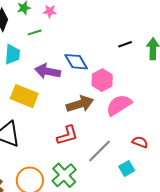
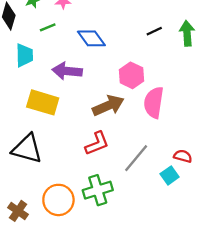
blue diamond: (76, 62) -> (91, 38), moved
pink semicircle: (119, 105) -> (154, 102), turned -44
red semicircle: (140, 142) -> (183, 156), moved
green cross: (64, 175) -> (98, 190), turned 30

